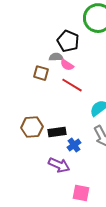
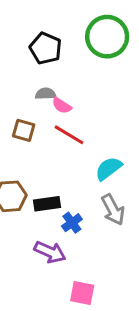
black pentagon: (68, 41) -> (46, 48), moved
brown square: (41, 73) -> (24, 130), moved

